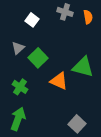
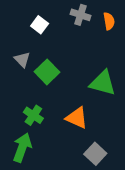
gray triangle: (18, 48) -> (22, 59), turned -32
orange triangle: (59, 81) -> (77, 118), moved
green cross: (20, 87) -> (33, 115), moved

